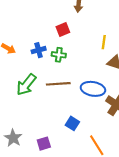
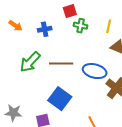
green cross: (59, 55) -> (81, 26), moved
blue square: (72, 123) -> (60, 99), moved, size x1.6
gray star: (13, 138) -> (13, 113), turned -30

